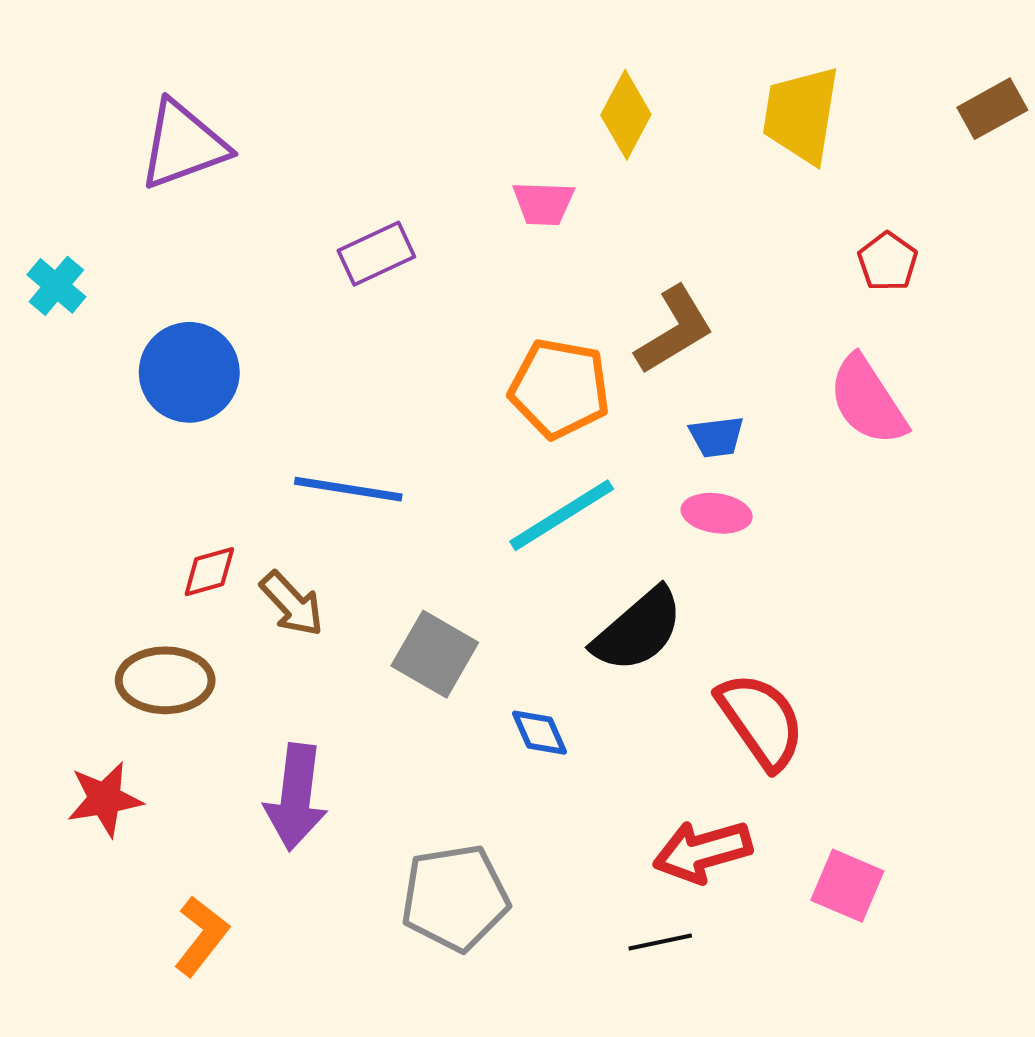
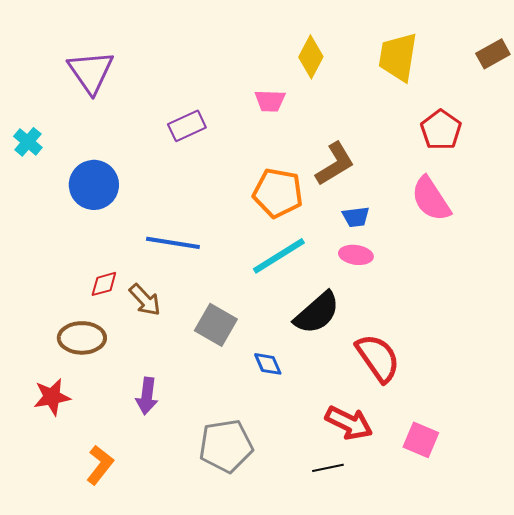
purple triangle: (183, 145) -> (91, 72), turned -45
red pentagon: (888, 262) -> (441, 130), size x1.4
purple arrow: (296, 797) -> (147, 396), size x0.7
red arrow: (702, 851) -> (349, 423), turned -138

